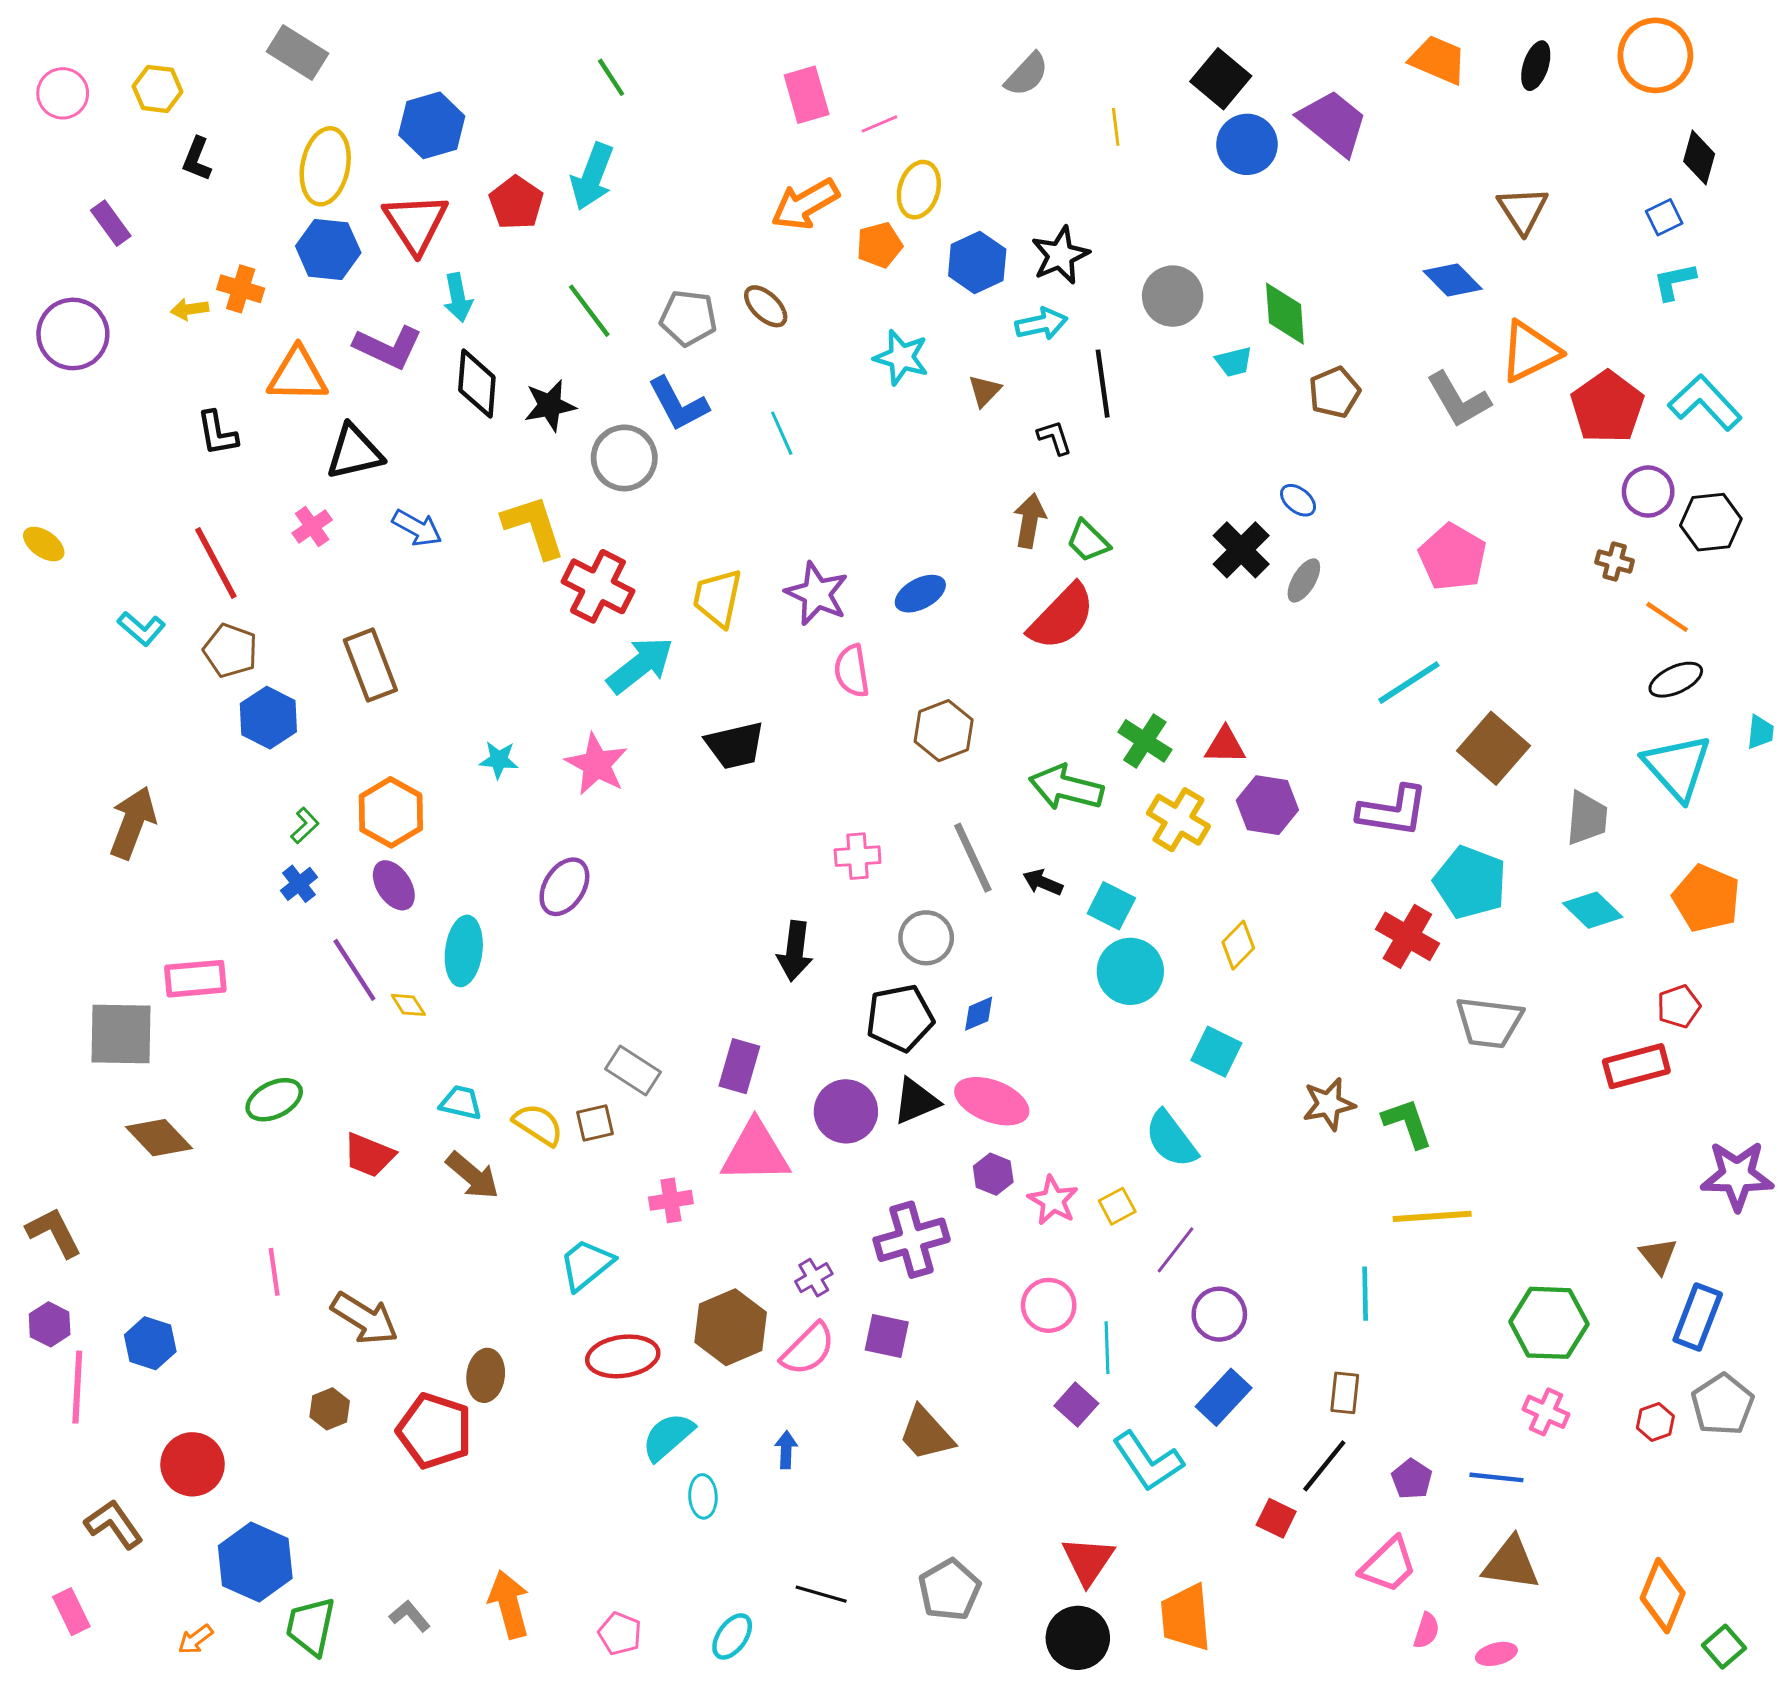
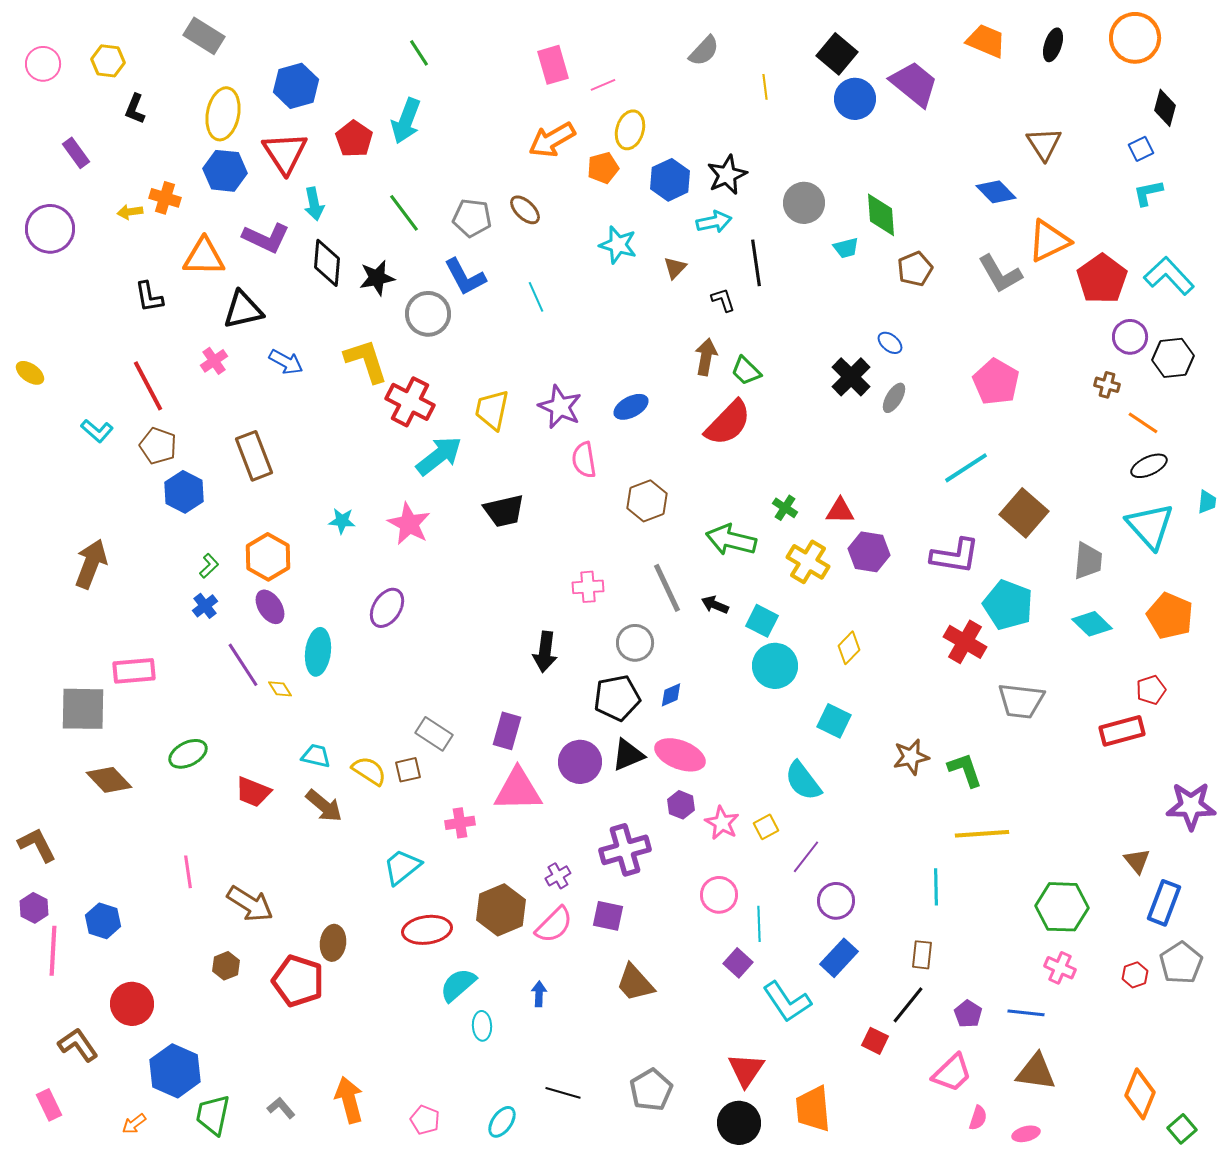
green cross: (1145, 741) -> (785, 508), size x0.7

